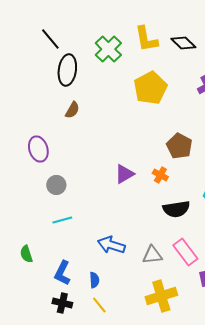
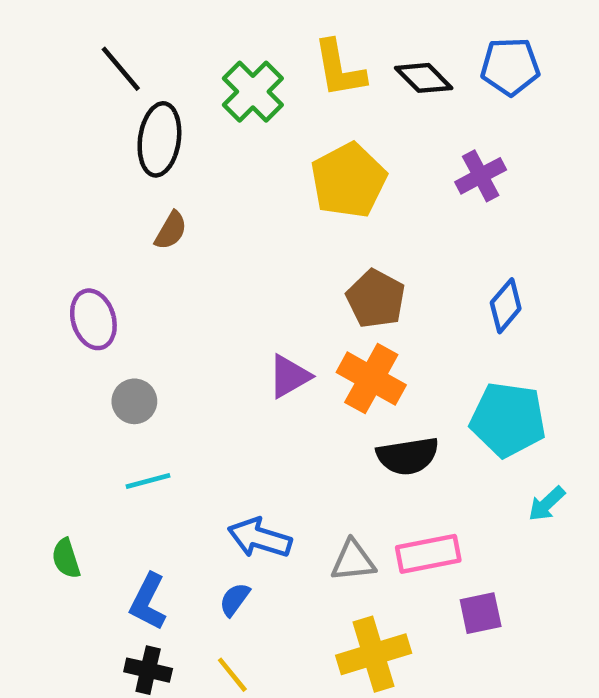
brown pentagon: (179, 146) -> (376, 299), moved
orange cross: (160, 175) -> (371, 379), size x1.8
pink rectangle: (185, 252) -> (428, 554), turned -64
blue semicircle: (94, 280) -> (235, 599), moved, turned -140

